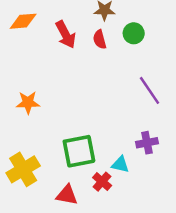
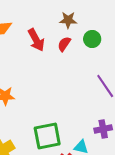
red semicircle: (100, 39) -> (64, 44), turned 49

